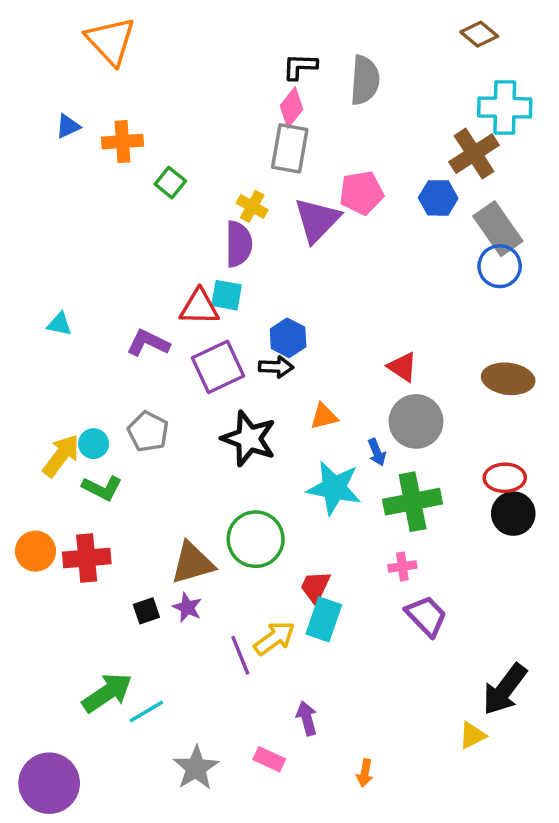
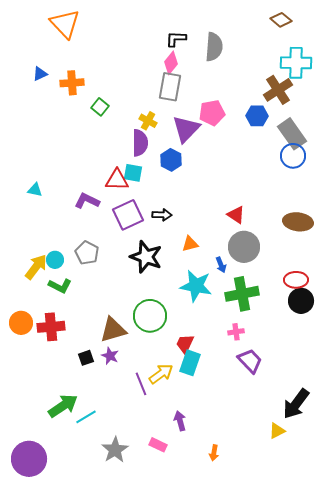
blue hexagon: (288, 338) -> (171, 160), moved

